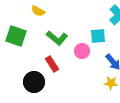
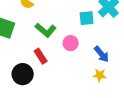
cyan square: (98, 36) -> (87, 18), moved

